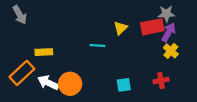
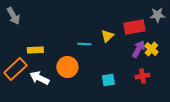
gray star: (166, 14) -> (157, 15), moved
yellow triangle: (120, 28) -> (107, 36), moved
purple arrow: (169, 32) -> (138, 49), moved
orange circle: (70, 84) -> (67, 67), moved

